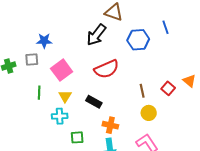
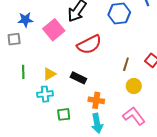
pink square: (62, 70) -> (54, 30), moved
brown line: (142, 91) -> (126, 64), turned 32
yellow triangle: (65, 96) -> (49, 74), turned 32

